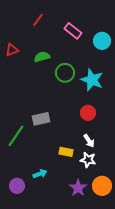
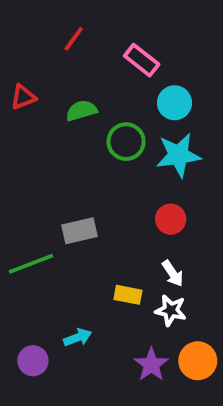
cyan circle: (102, 41) -> (175, 103), moved
cyan star: (92, 80) -> (178, 155), turned -30
green line: (16, 136) -> (31, 264), turned 35

